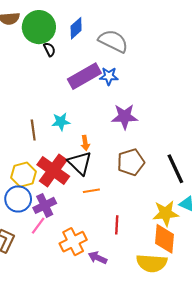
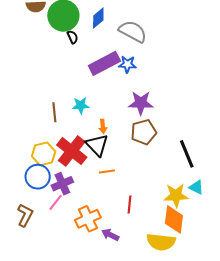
brown pentagon: (131, 162) -> (144, 132), moved

